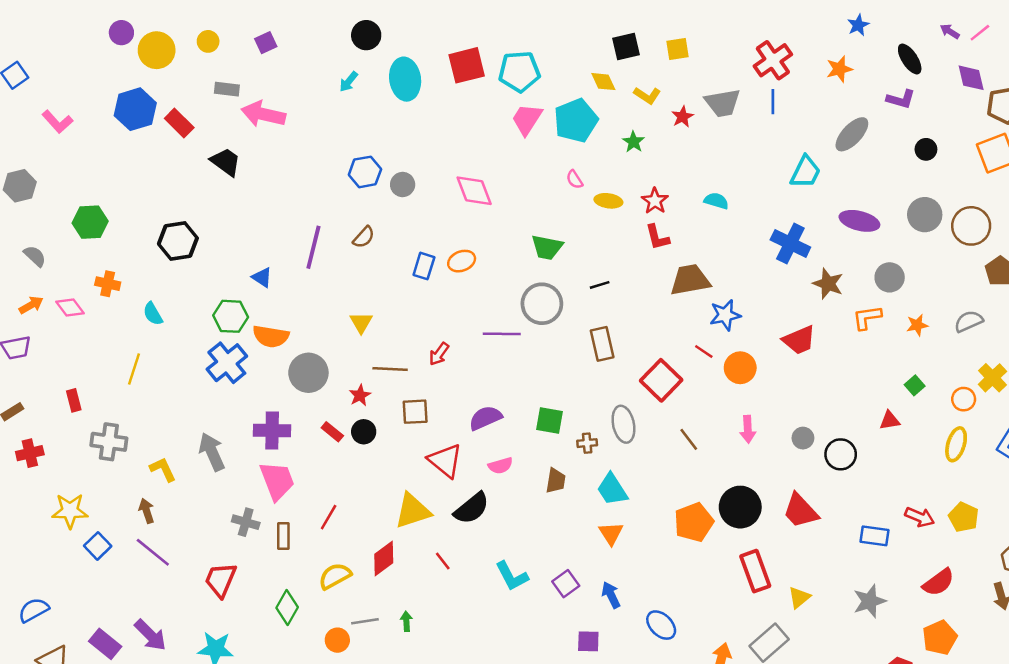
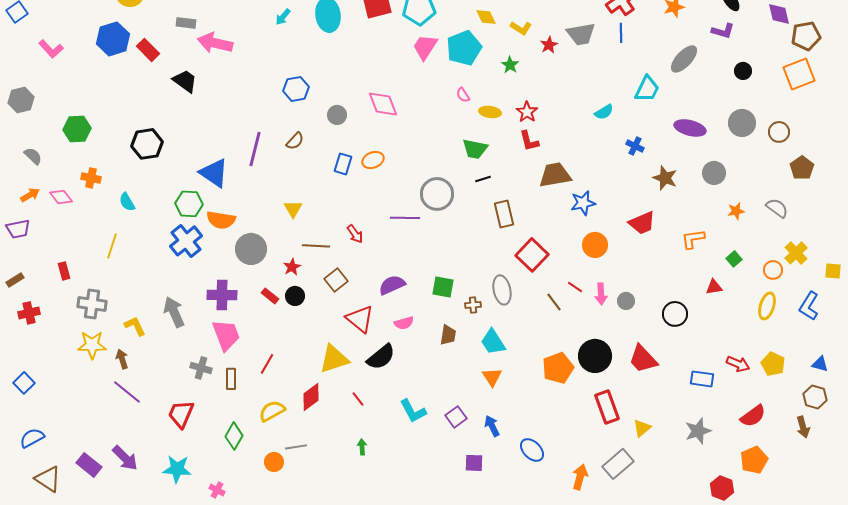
gray circle: (403, 185) -> (337, 115), moved
cyan semicircle: (716, 201) -> (604, 112), moved, turned 132
brown circle: (971, 226) -> (779, 132), size x0.7
blue cross: (790, 243) -> (635, 146), size x0.6
green trapezoid: (547, 247) -> (475, 149), moved
blue triangle: (262, 277) -> (214, 173), size x1.8
orange L-shape: (867, 318) -> (693, 239), moved
gray semicircle: (969, 321) -> (777, 208), turned 60
brown rectangle: (602, 344) -> (504, 214), moved
red line: (704, 351) -> (575, 287), moved
red arrow: (439, 354) -> (355, 234), turned -72
brown square: (415, 412) -> (336, 280), turned -35
gray circle: (803, 438) -> (626, 301), moved
yellow star: (70, 511) -> (92, 345), moved
blue square: (98, 546) -> (24, 383), moved
green arrow: (406, 621) -> (362, 447), moved

